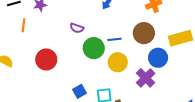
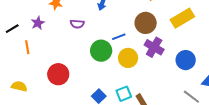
purple semicircle: (77, 28) -> (77, 24), moved
blue circle: (158, 58) -> (186, 60), moved
purple cross: (146, 78) -> (154, 47), moved

